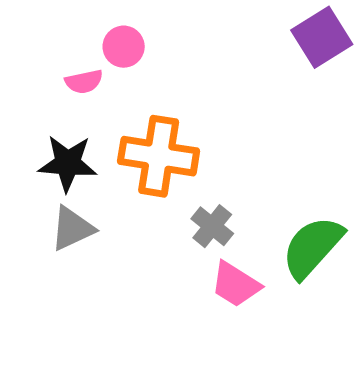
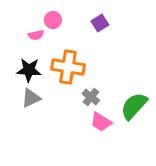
purple square: (322, 37) -> (100, 23), moved, size x0.7

